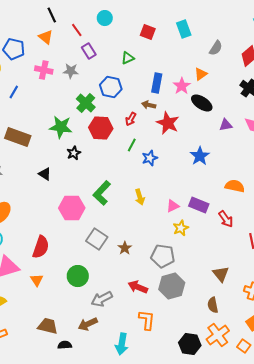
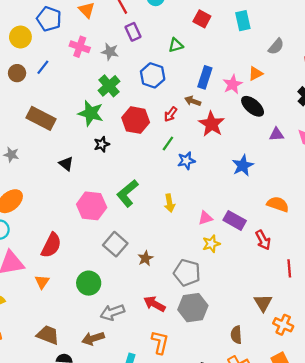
green cross: (86, 103) -> (109, 86), moved
brown triangle: (221, 274) -> (263, 303), moved

